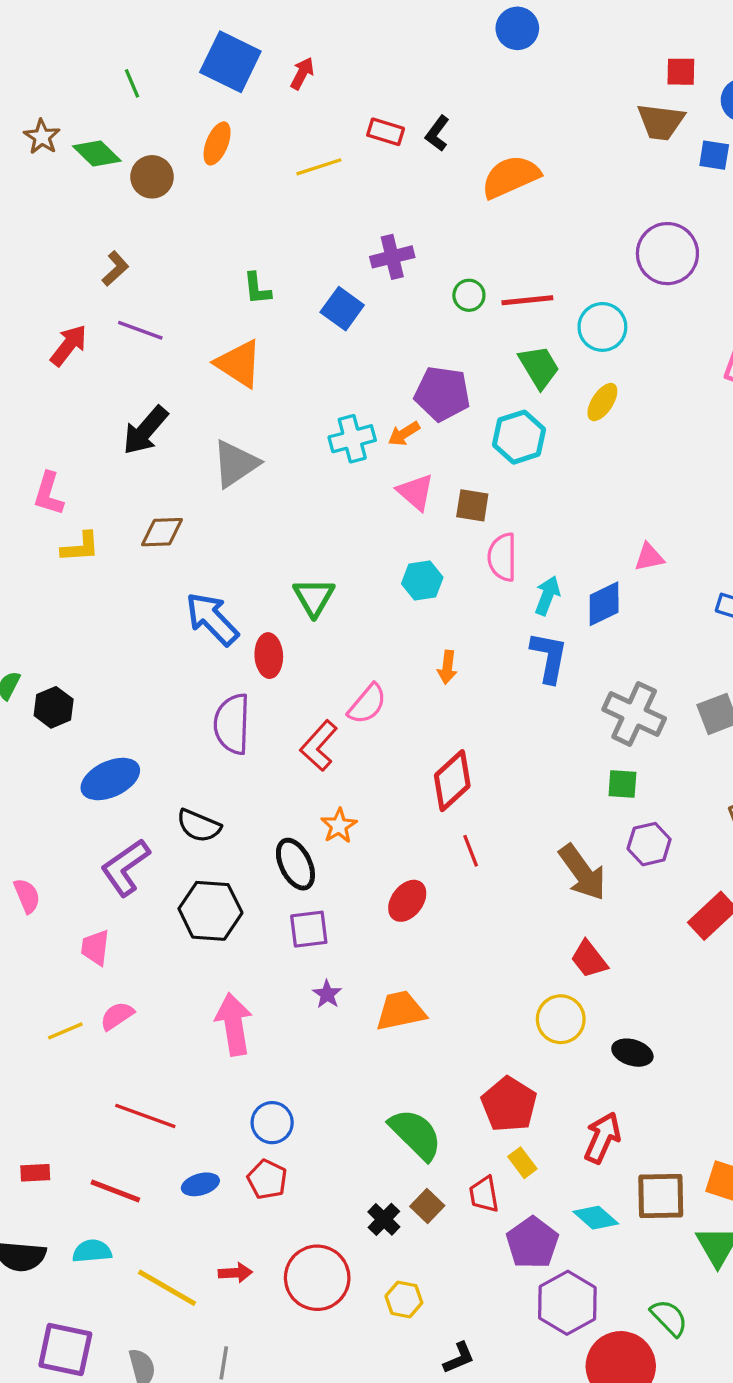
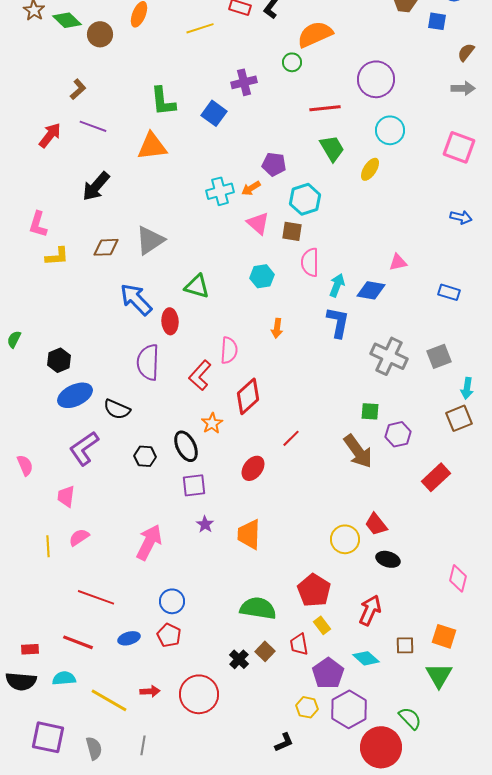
purple circle: (667, 254) -> (376, 79), moved
green L-shape: (257, 289) -> (163, 101), size x1.5
green circle: (469, 295) -> (292, 62), moved
cyan circle: (602, 327) -> (390, 130), moved
orange triangle: (239, 364) -> (152, 146), turned -40
purple pentagon: (442, 394) -> (274, 164), size x0.7
cyan hexagon: (519, 437) -> (305, 199), moved
gray triangle: (235, 464) -> (150, 240), moved
green triangle: (314, 597) -> (197, 286), turned -44
blue diamond: (604, 604) -> (371, 290), turned 36
pink semicircle: (367, 704) -> (229, 350), turned -36
black hexagon: (54, 707) -> (59, 360), moved
red diamond: (452, 781) -> (248, 396), moved
green square: (622, 784) -> (370, 411), moved
black semicircle: (199, 826) -> (117, 409), moved
red line: (471, 851) -> (291, 438), turned 66
black hexagon: (210, 911) -> (145, 456), moved, size x0.6
red trapezoid: (589, 959) -> (376, 524), moved
orange trapezoid: (401, 1011) -> (249, 534), turned -76
pink arrow: (234, 1024) -> (149, 542), turned 36
yellow line: (65, 1031) -> (48, 546), turned -70
green semicircle: (416, 1134) -> (258, 608), turned -36
red rectangle: (35, 1173) -> (30, 649), moved
brown square: (661, 1196) -> (405, 645), size x0.6
yellow hexagon: (404, 1299) -> (307, 707), moved

